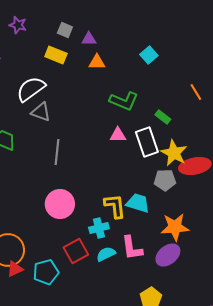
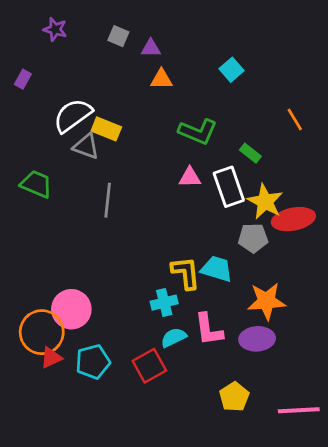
yellow rectangle: (56, 55) -> (106, 129), moved
pink circle: (60, 204) -> (71, 309), moved
red square: (76, 251) -> (149, 366), moved
purple ellipse: (168, 255) -> (257, 339), turned 35

